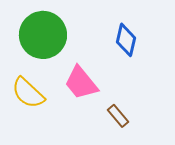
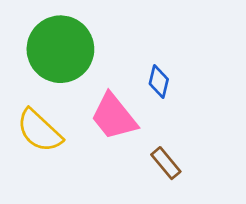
blue diamond: (126, 40) -> (159, 82), moved, size x0.7

